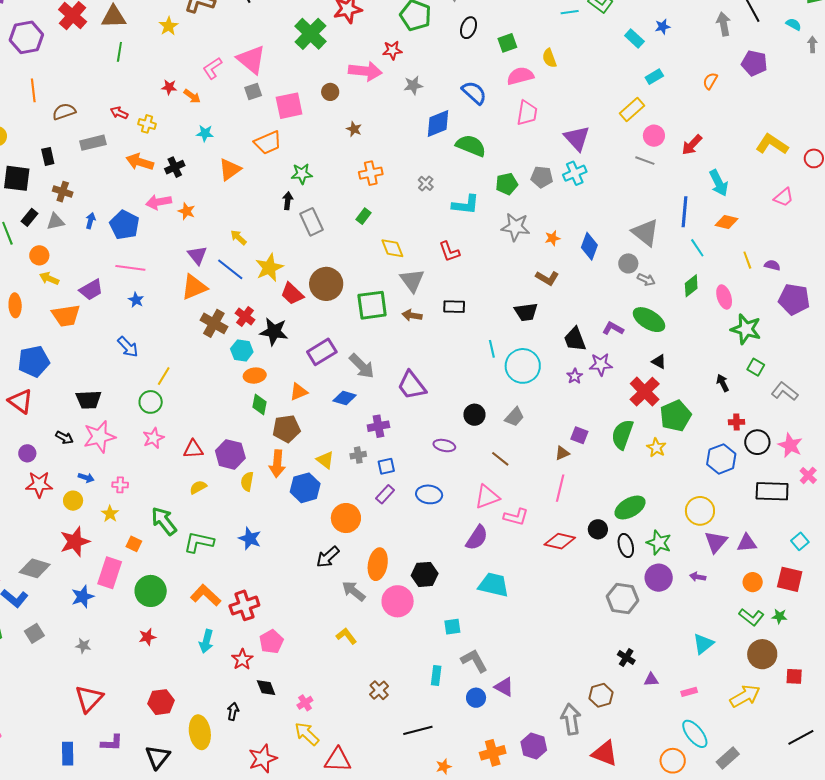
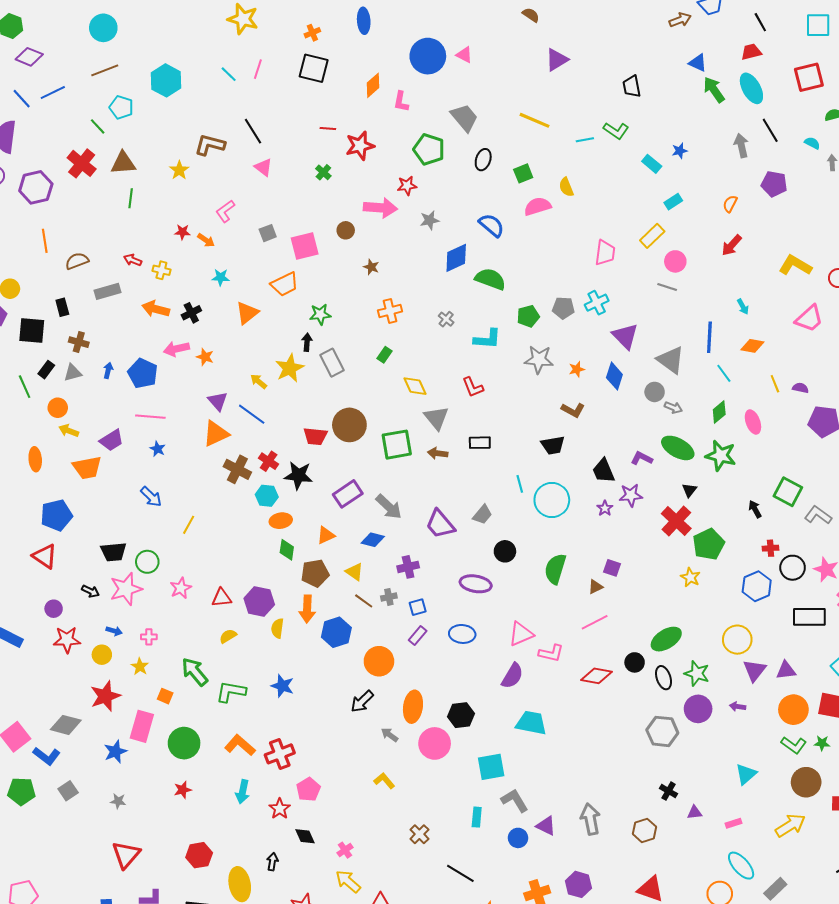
green cross: (310, 34) -> (323, 172), size x0.5
pink triangle: (251, 60) -> (263, 167), moved, size x0.6
pink trapezoid: (527, 113) -> (605, 253), moved
purple triangle: (577, 138) -> (625, 336), moved
red arrow: (692, 145) -> (732, 245), moved
cyan arrow: (719, 183) -> (743, 307), size x0.6
pink trapezoid: (784, 197) -> (809, 319), size x1.4
yellow star: (269, 268) -> (290, 368), moved
red trapezoid: (292, 294) -> (315, 436), turned -35
green star: (746, 329) -> (721, 456), moved
black triangle: (659, 362) -> (689, 490), turned 42
green square: (756, 367) -> (788, 492), size x1.6
green circle: (151, 402) -> (147, 562), moved
gray trapezoid: (514, 417) -> (482, 515), moved
green semicircle: (622, 434) -> (555, 569), moved
purple ellipse: (444, 446) -> (476, 584), size x1.4
brown line: (500, 459) -> (364, 601), moved
yellow triangle: (325, 460) -> (355, 572), moved
pink line: (560, 488) -> (595, 622), turned 52
orange circle: (753, 582) -> (793, 710), size x1.5
gray arrow: (354, 591) -> (390, 735), size x0.7
cyan square: (452, 627) -> (491, 767), size x1.6
gray arrow: (571, 719) -> (590, 819), moved
black line: (418, 730) -> (460, 873), turned 48

